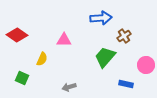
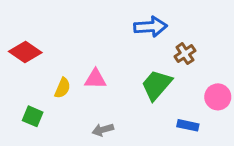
pink triangle: (64, 40) -> (95, 79), moved

